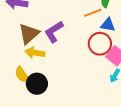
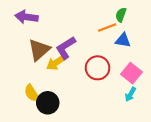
red circle: (100, 44) -> (98, 68), moved
yellow arrow: (35, 53) -> (56, 63), moved, turned -42

